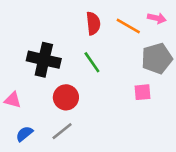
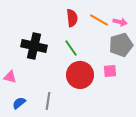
pink arrow: (157, 18) -> (120, 22), moved
red circle: (66, 97) -> (80, 75), moved, size x1.4
gray line: (62, 131) -> (48, 101), turned -42

